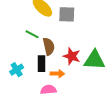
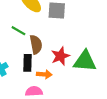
red star: (72, 56) -> (60, 56), turned 30

